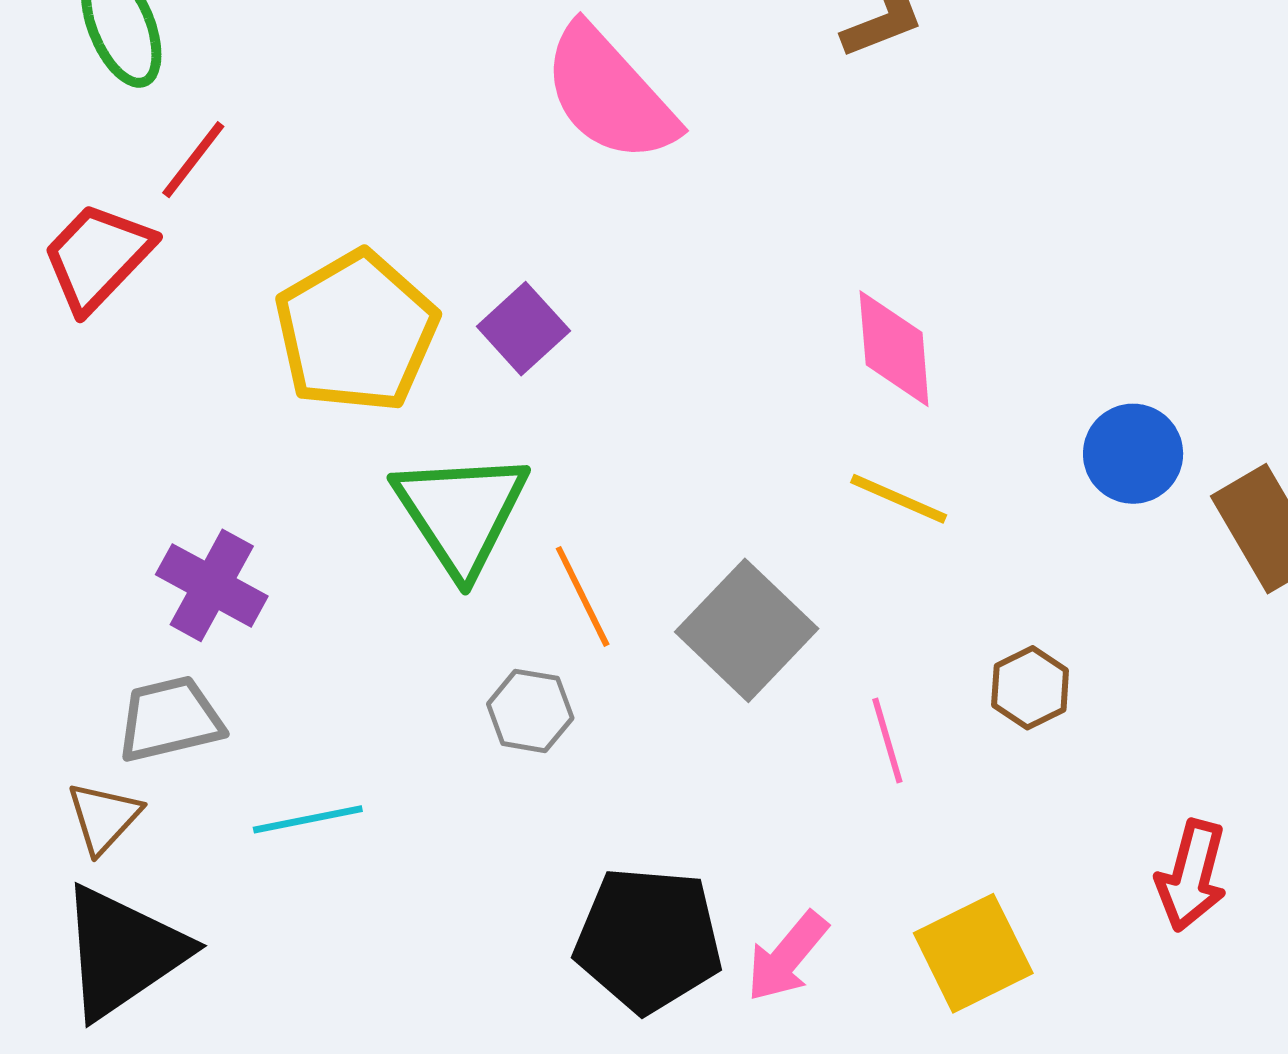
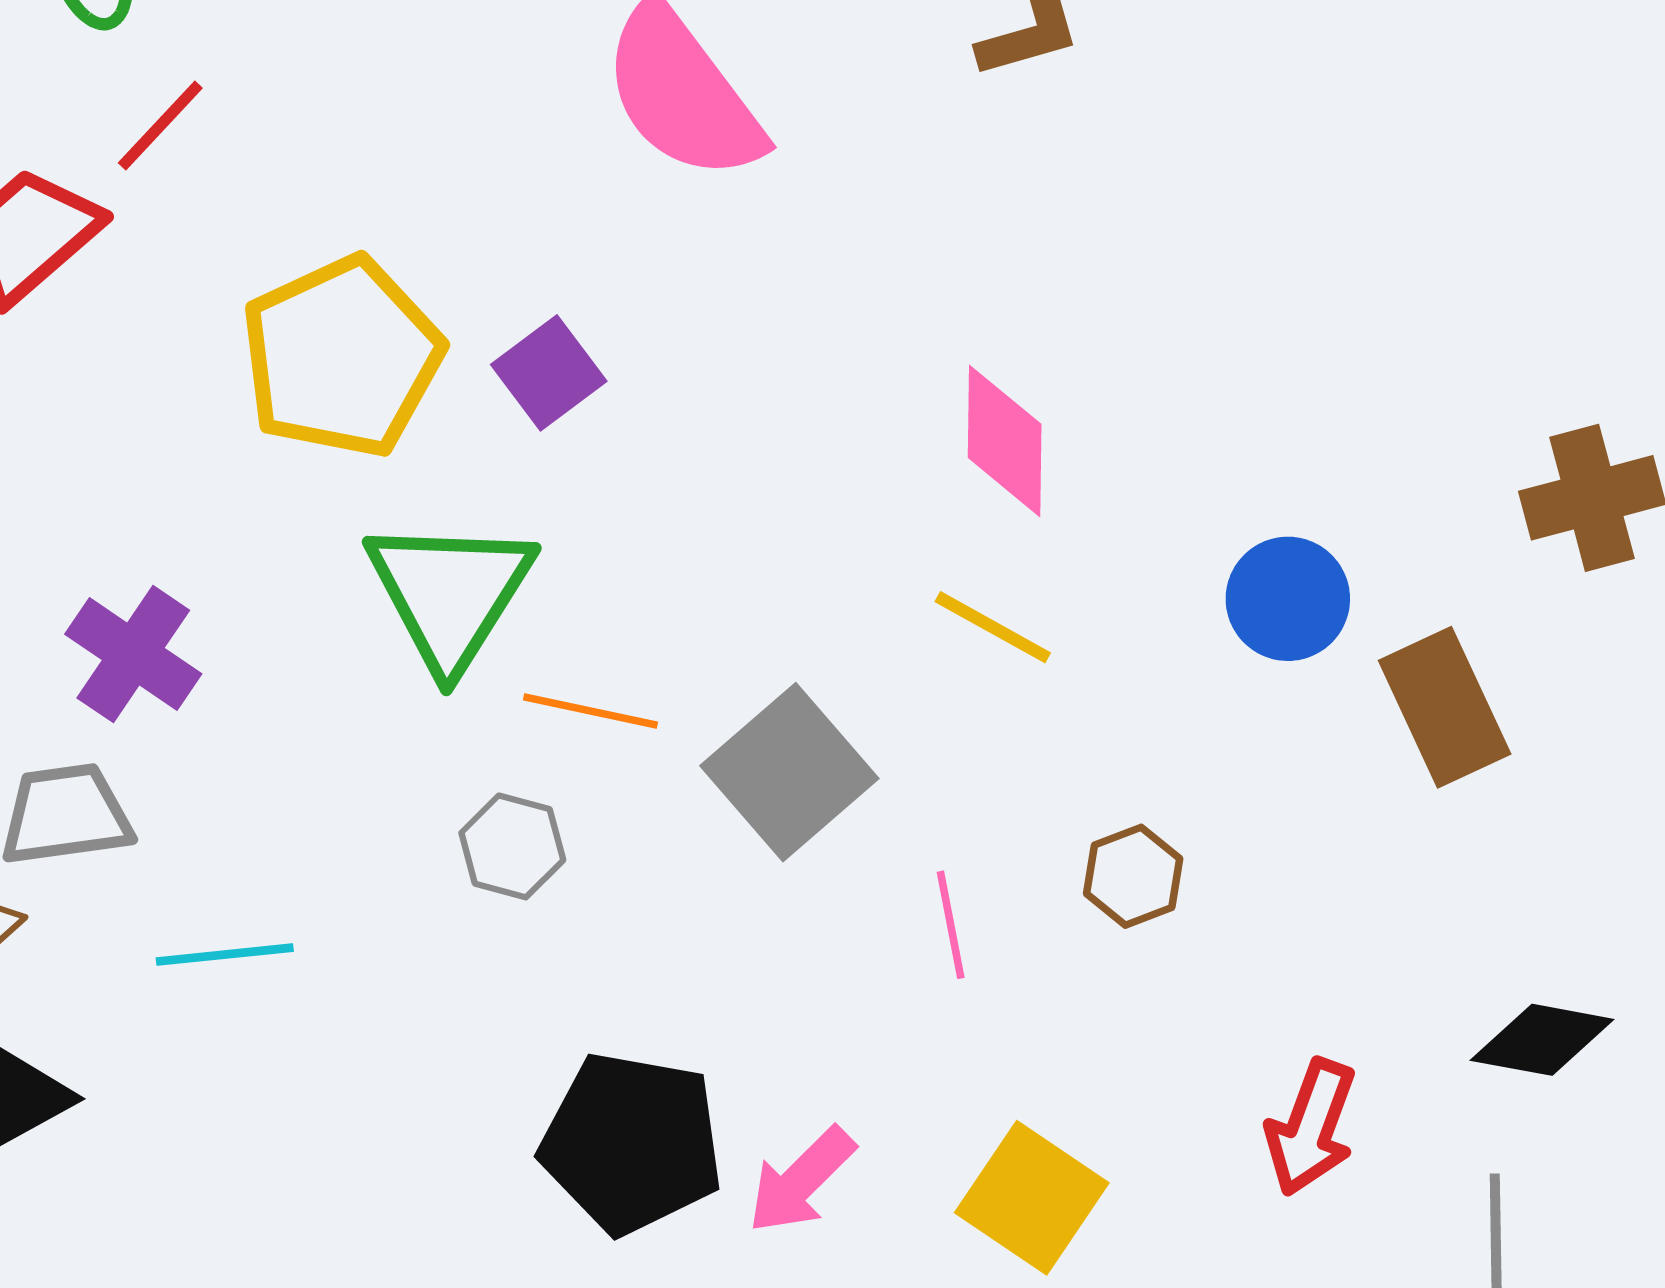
orange line: (583, 596) -> (591, 711), turned -57
yellow square: (973, 953) -> (1032, 1198), turned -35

